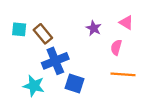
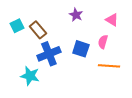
purple star: (94, 28) -> (76, 15), moved
cyan square: (19, 29) -> (17, 26), turned -32
blue square: (74, 83) -> (81, 49), moved

